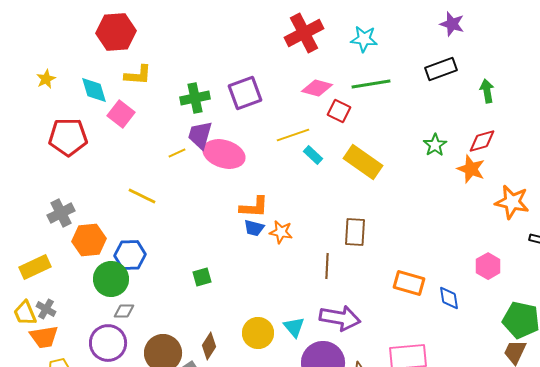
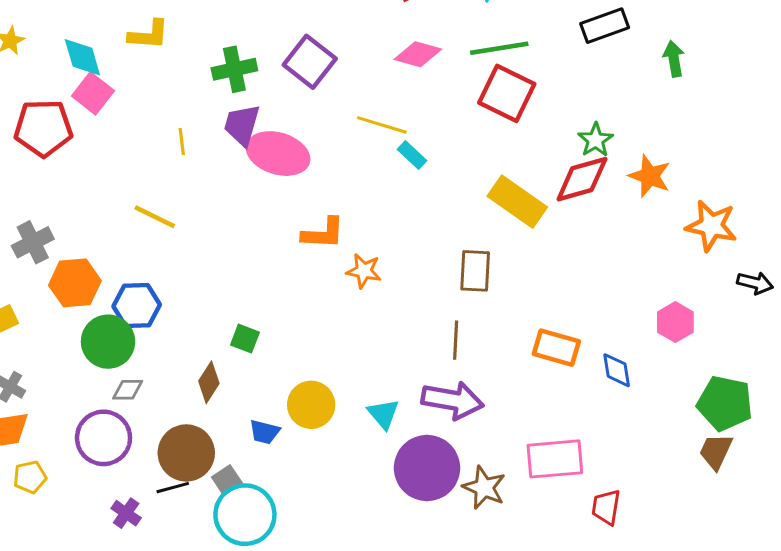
purple square: (245, 93) -> (310, 62), turned -32
red square: (339, 111) -> (507, 93), moved, size x1.6
pink square: (121, 114) -> (93, 93), moved
yellow line: (293, 135) -> (382, 125), turned 36
red diamond: (482, 141) -> (582, 179), moved, size x1.4
yellow line: (177, 153) -> (182, 142), moved, turned -72
yellow rectangle: (363, 162) -> (517, 202), moved
blue trapezoid: (254, 228) -> (265, 432), moved
brown line: (327, 266) -> (456, 340), moved
green square: (202, 277) -> (245, 339), turned 36
yellow circle: (258, 333) -> (311, 405), moved
brown diamond: (209, 346) -> (209, 382), moved

